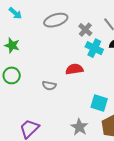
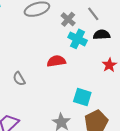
gray semicircle: (49, 86) -> (19, 79), moved, turned 48

